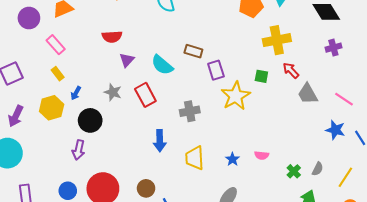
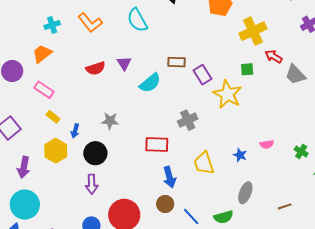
purple triangle: (127, 60) -> (124, 63), moved
cyan semicircle: (162, 65) -> (150, 83), turned -65
red rectangle: (145, 95) -> (157, 145), moved, turned -45
blue arrow: (160, 141) -> (169, 177), moved

